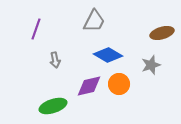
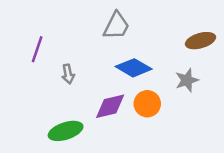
purple line: (36, 29) -> (37, 49), moved

